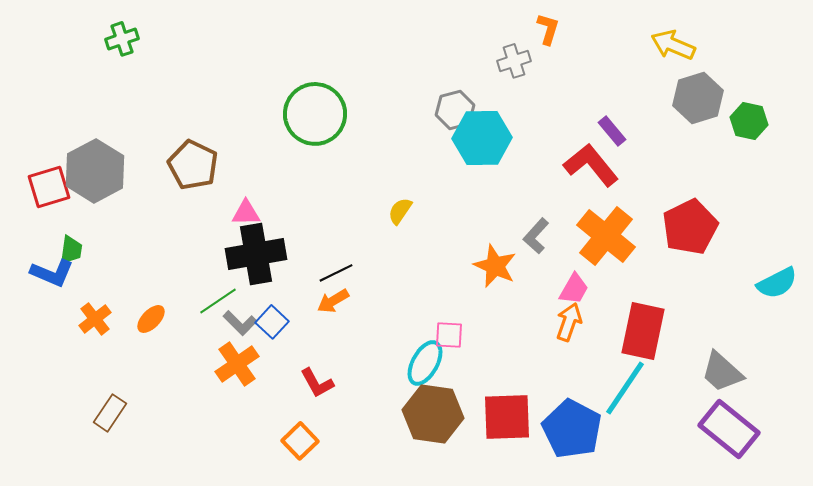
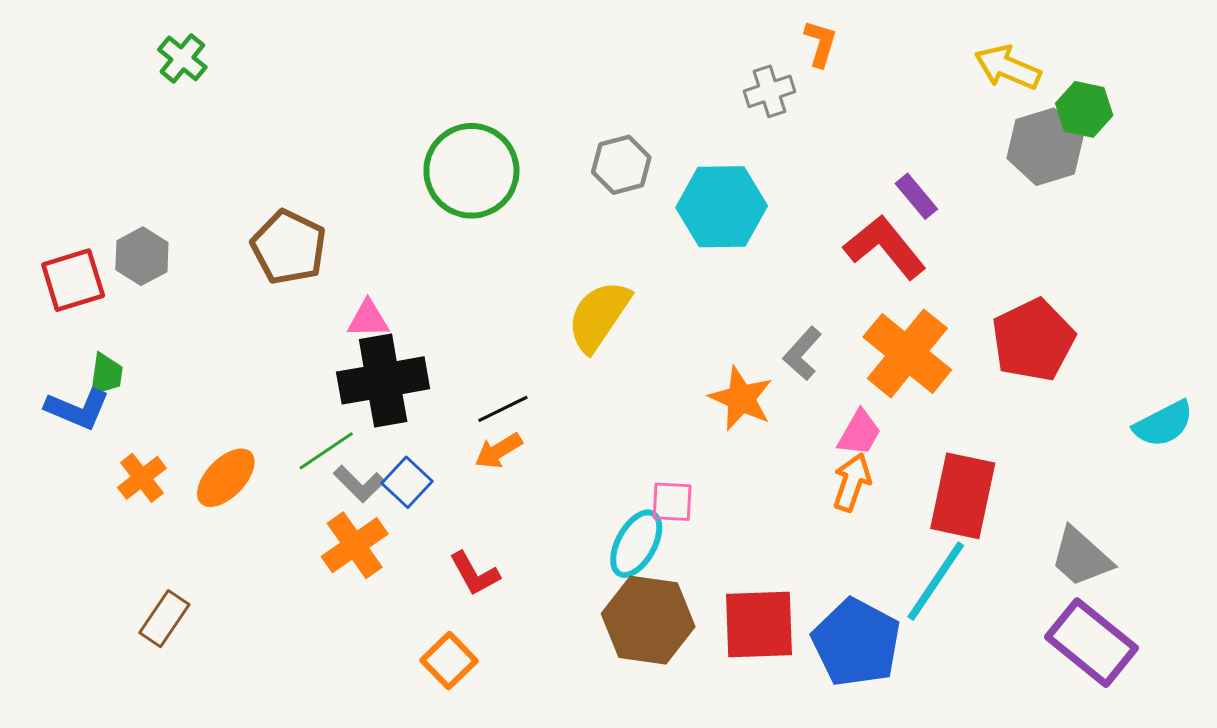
green cross: (122, 39) -> (182, 58), turned -32
gray hexagon: (455, 110) -> (621, 165), moved
green hexagon: (749, 121) -> (1084, 109), moved
gray hexagon: (95, 171) -> (142, 256), size x0.6
yellow semicircle: (400, 211) -> (599, 316), size x1.8
orange ellipse: (151, 319) -> (226, 478), size x1.4

